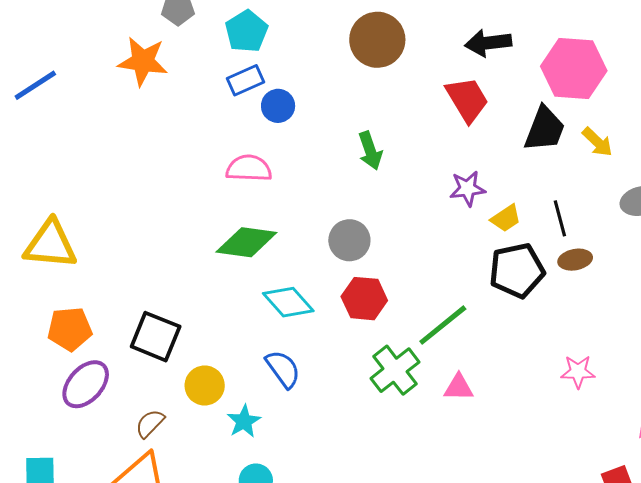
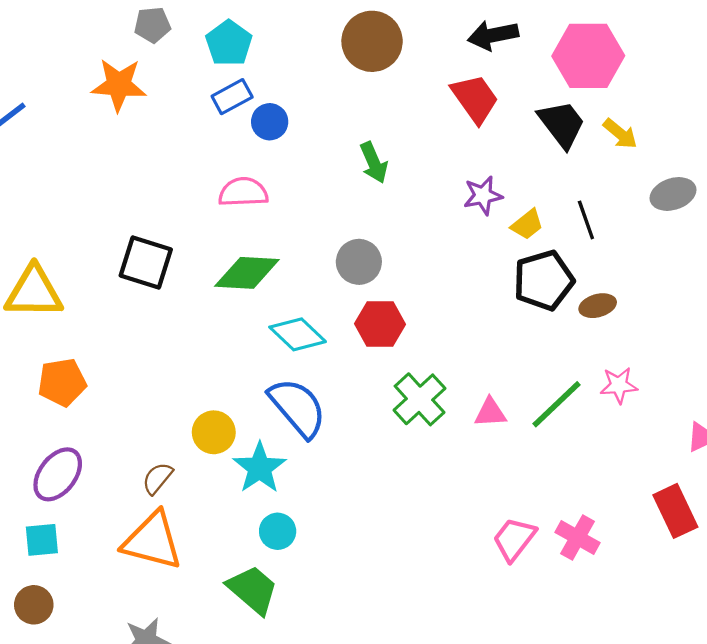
black trapezoid: (545, 129) -> (562, 124), turned -54
brown ellipse: (575, 260) -> (598, 306), moved
green line: (443, 325) -> (556, 404), moved
black square: (156, 337) -> (146, 262), moved
blue semicircle: (283, 369) -> (298, 408), size x1.5
purple ellipse: (86, 384) -> (58, 474), moved
cyan star: (244, 421) -> (260, 468), size x1.4

